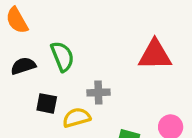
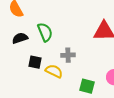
yellow semicircle: (76, 118) -> (54, 71), turned 42

